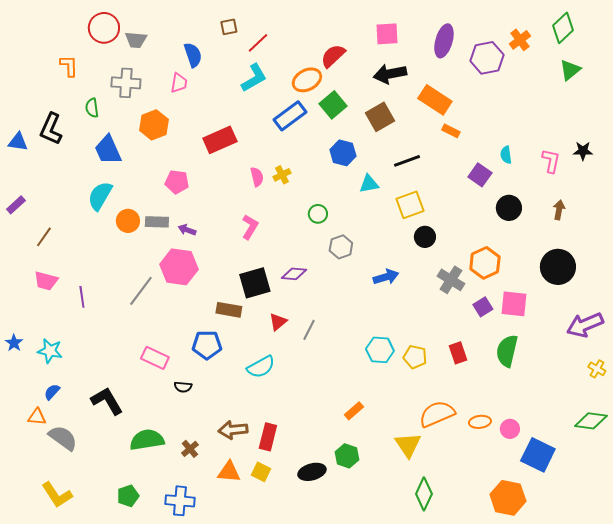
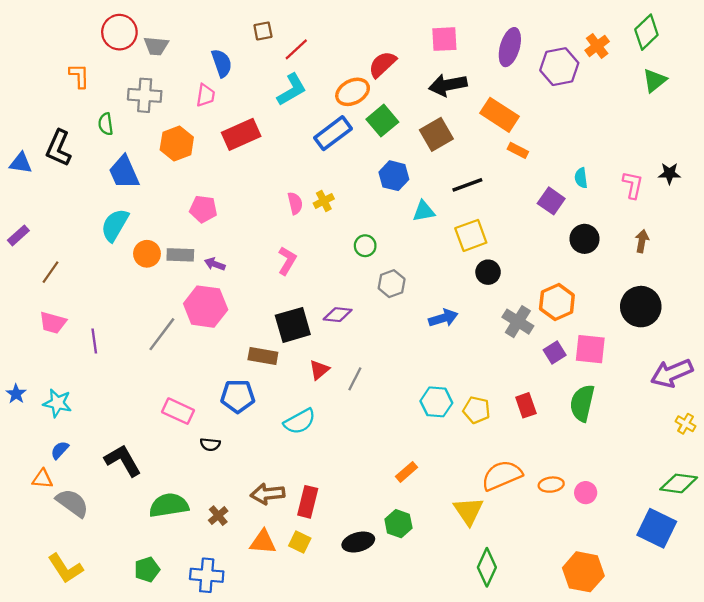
red rectangle: (220, 140) -> (241, 134), moved
blue square: (538, 455) -> (657, 528), moved

